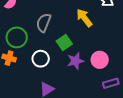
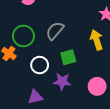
purple star: (75, 61) -> (62, 81), moved

